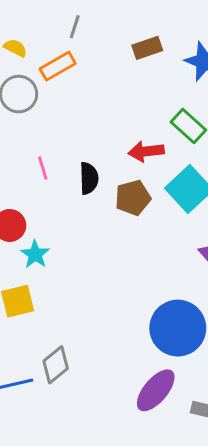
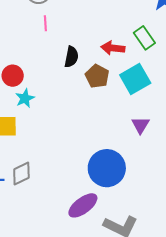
pink line: (43, 168) -> (45, 23), moved
brown pentagon: (133, 198) -> (97, 76), turned 30

